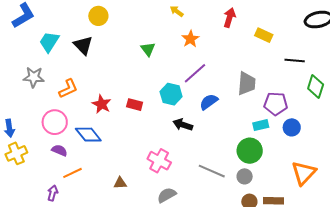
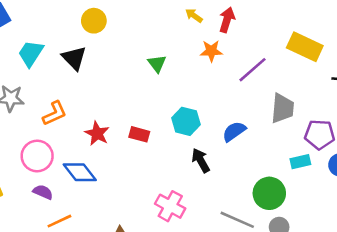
red arrow: (229, 18) -> (227, 20), moved
yellow rectangle: (264, 35) -> (305, 47), size x1.5
orange star: (190, 39) -> (211, 51), turned 30
purple line: (195, 73) -> (253, 70), moved
black arrow: (183, 125) -> (201, 160), turned 42
green circle: (250, 151) -> (269, 193), moved

